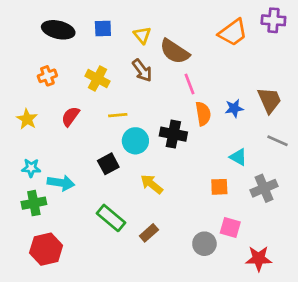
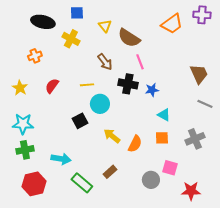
blue square: (103, 28) -> (77, 13), moved
brown arrow: (142, 70) -> (105, 62), moved
yellow cross: (97, 79) -> (71, 39), moved
blue star: (234, 108) -> (152, 90), moved
orange semicircle: (203, 114) -> (135, 144), moved, turned 36
black cross: (173, 134) -> (128, 84), moved
cyan triangle: (238, 157) -> (164, 115), moved
cyan star: (31, 168) -> (23, 124), size x1.5
cyan arrow: (61, 183) -> (61, 159), moved
green rectangle: (111, 218) -> (82, 183), moved

